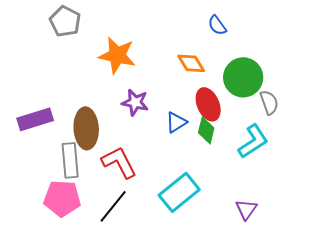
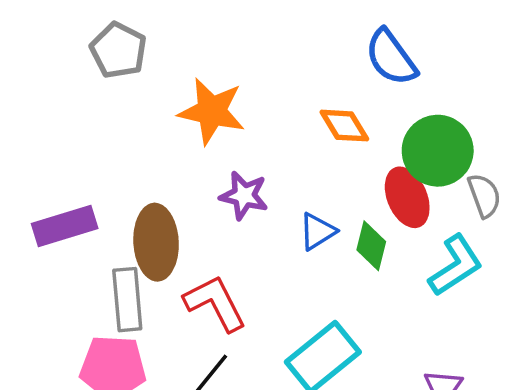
blue semicircle: (217, 25) -> (391, 57), size x1.6
red ellipse: (208, 104) -> (407, 197), moved

